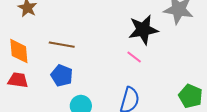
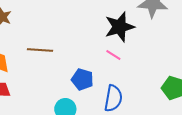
blue pentagon: (62, 76) -> (82, 79), moved

